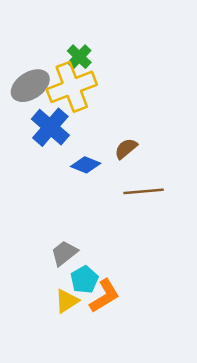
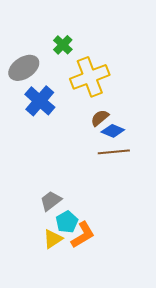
yellow cross: (72, 87) -> (90, 77), moved
blue diamond: (86, 165) -> (113, 131), moved

